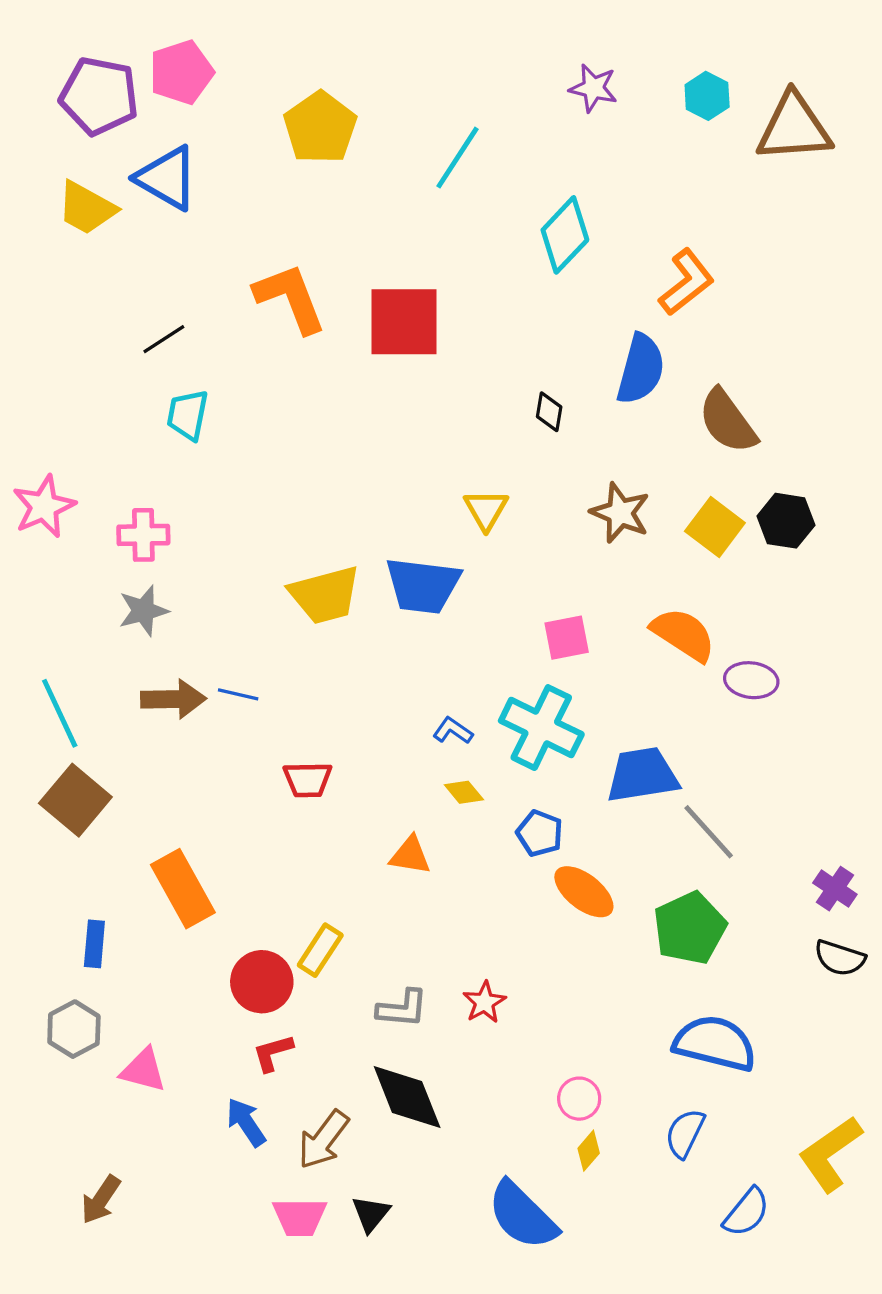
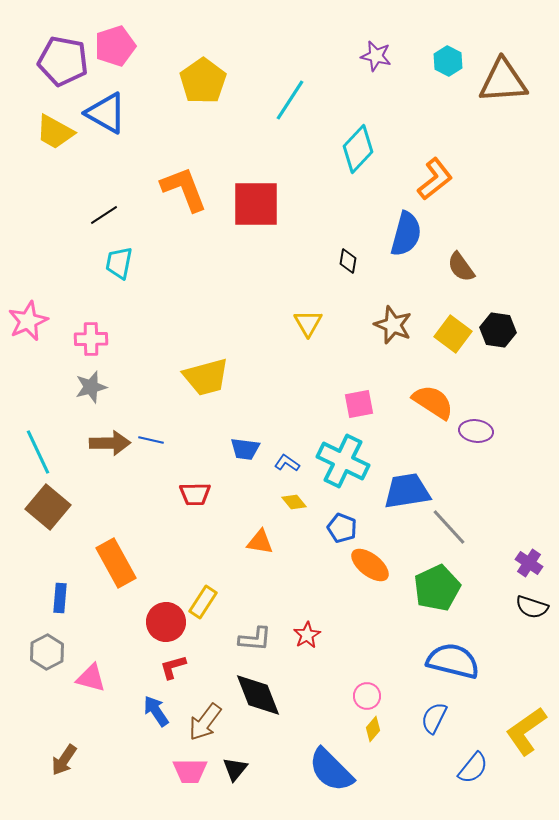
brown semicircle: (728, 421) -> (461, 267), size x0.7
blue trapezoid: (423, 585) -> (245, 449), moved, size x0.6

